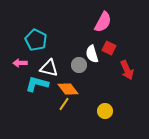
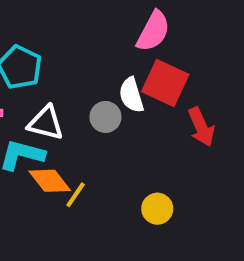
red square: (109, 48) -> (165, 83), size x1.6
orange diamond: (68, 89) -> (50, 181), moved

